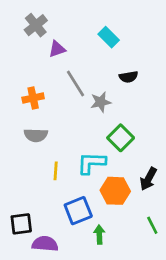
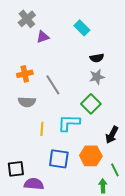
gray line: (76, 83) -> (53, 85), moved
gray star: (101, 102) -> (97, 77), moved
orange hexagon: (115, 191) -> (91, 156), moved
blue square: (78, 211) -> (59, 159), turned 30
green arrow: (99, 234) -> (103, 186), moved

